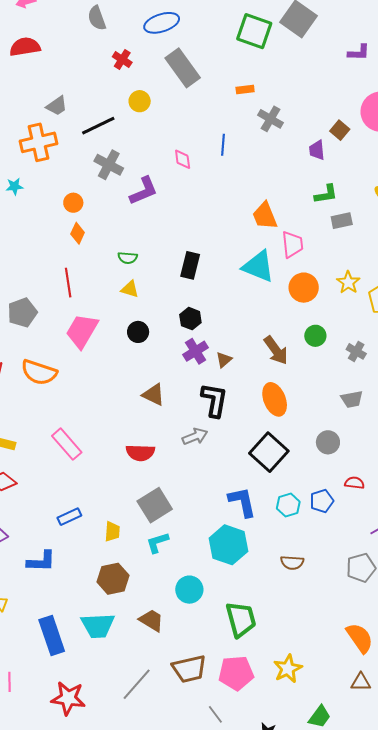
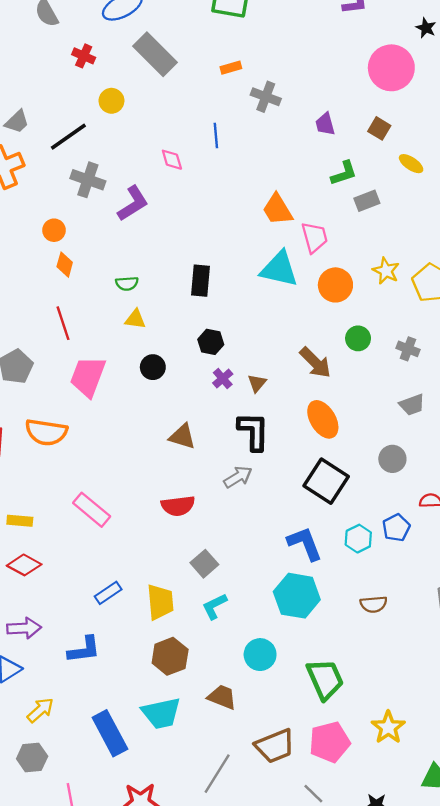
brown square: (340, 130) -> (379, 128), moved
purple cross: (196, 351) -> (223, 379), size x0.7
gray square: (155, 505) -> (204, 564), size x0.7
yellow trapezoid: (112, 531) -> (160, 602), size x1.5

